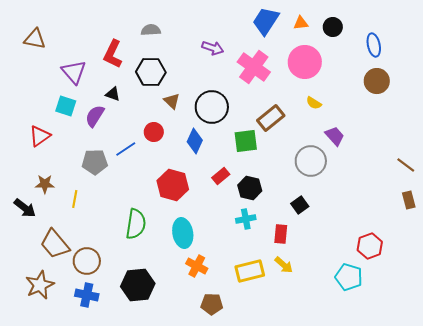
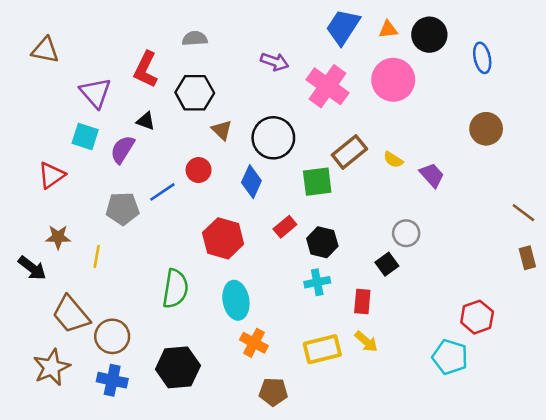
black circle: (333, 27) -> (429, 35), size x1.4
brown circle: (377, 81) -> (486, 129), moved
yellow semicircle: (314, 103) -> (393, 160), moved
gray circle: (311, 161) -> (406, 233), moved, size x0.7

